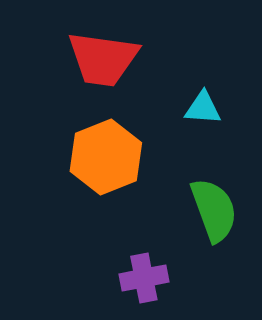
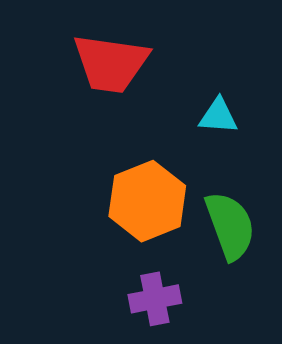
orange hexagon: (106, 157) -> (147, 201), moved

